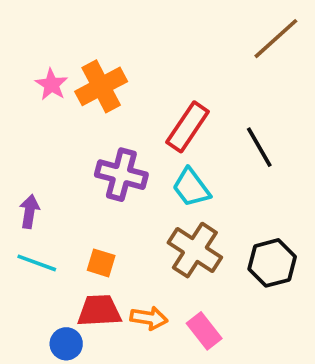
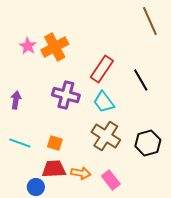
brown line: (276, 39) -> (150, 21), turned -72
purple arrow: (29, 211) -> (16, 100), moved

